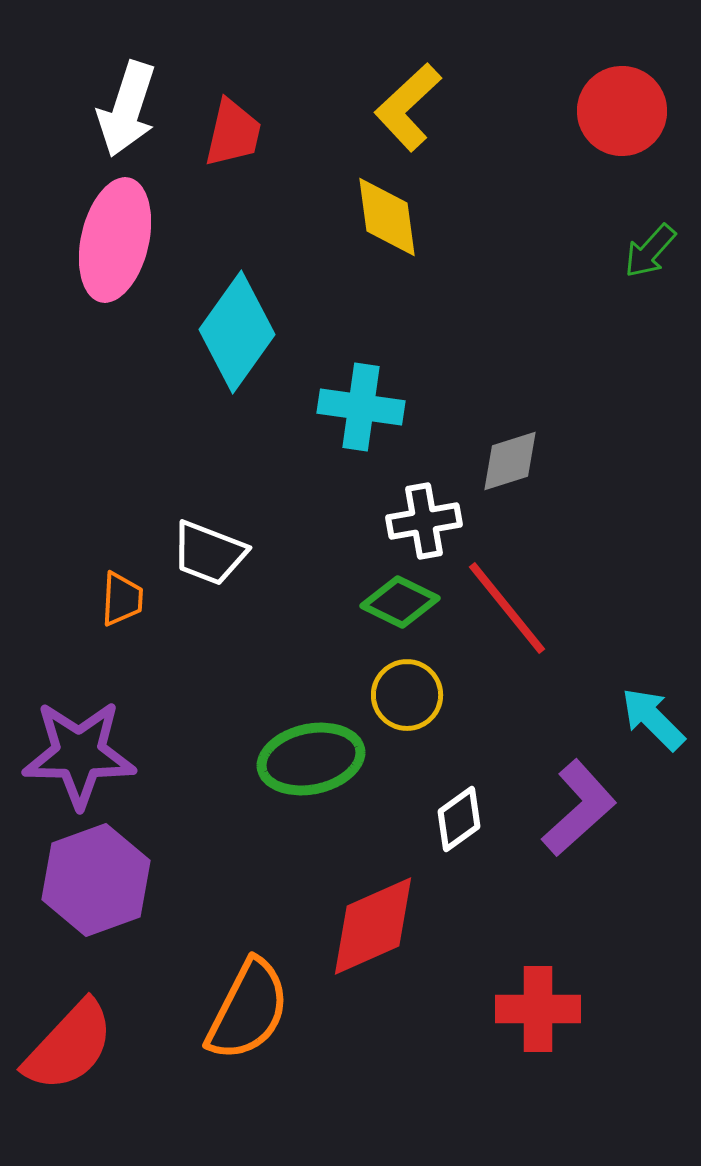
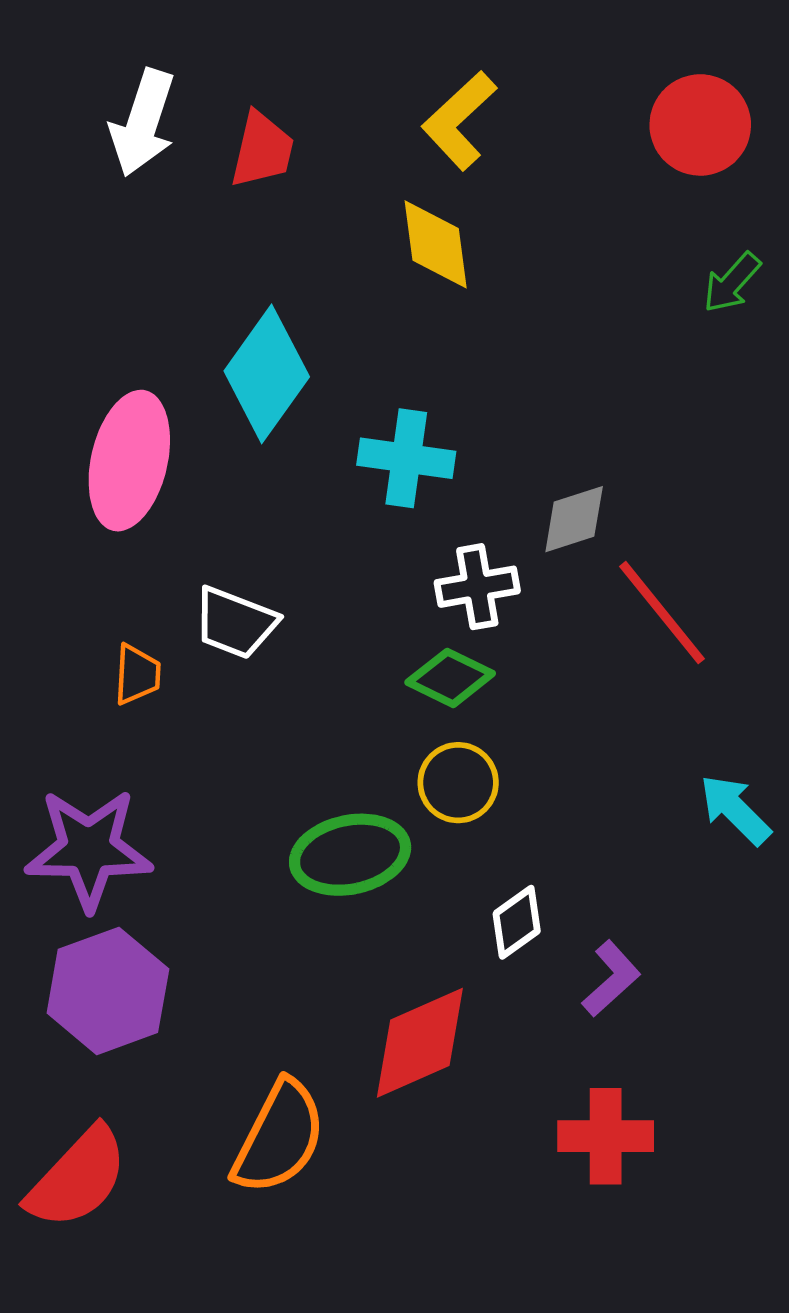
pink ellipse: (115, 240) -> (129, 461), moved
red line: (507, 608) -> (662, 613), moved
purple L-shape: (579, 808) -> (611, 979), moved, size x0.7

